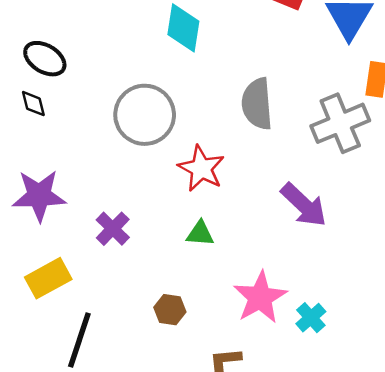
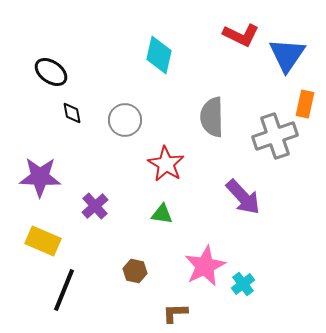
black diamond: (33, 104) -> (72, 113), moved
gray circle: (145, 115) -> (125, 120), size x0.7
yellow rectangle: (48, 278) -> (43, 241), turned 48

